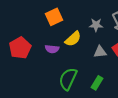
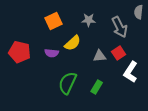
gray star: (96, 25) -> (89, 20), moved
red pentagon: (20, 48) -> (20, 52), turned -30

